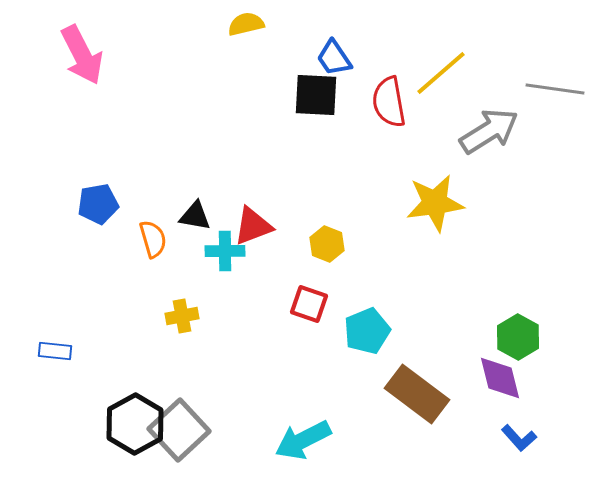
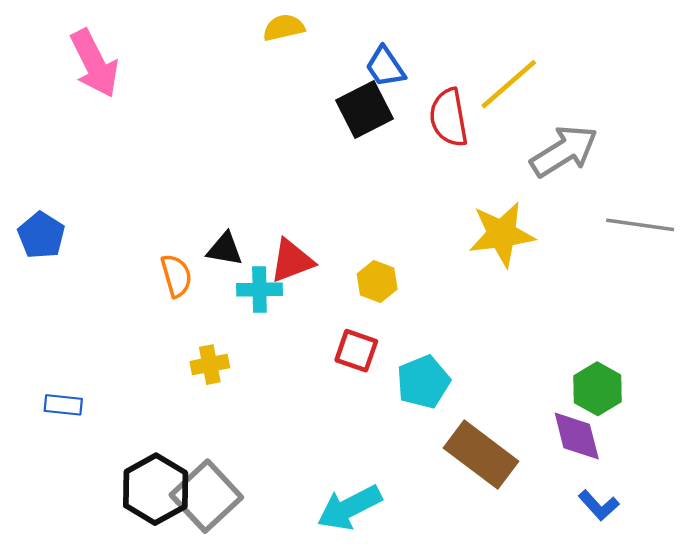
gray line: (555, 89) -> (640, 225), moved
black square: (316, 95) -> (364, 110), turned -30
blue pentagon: (98, 204) -> (41, 235), moved, turned -30

